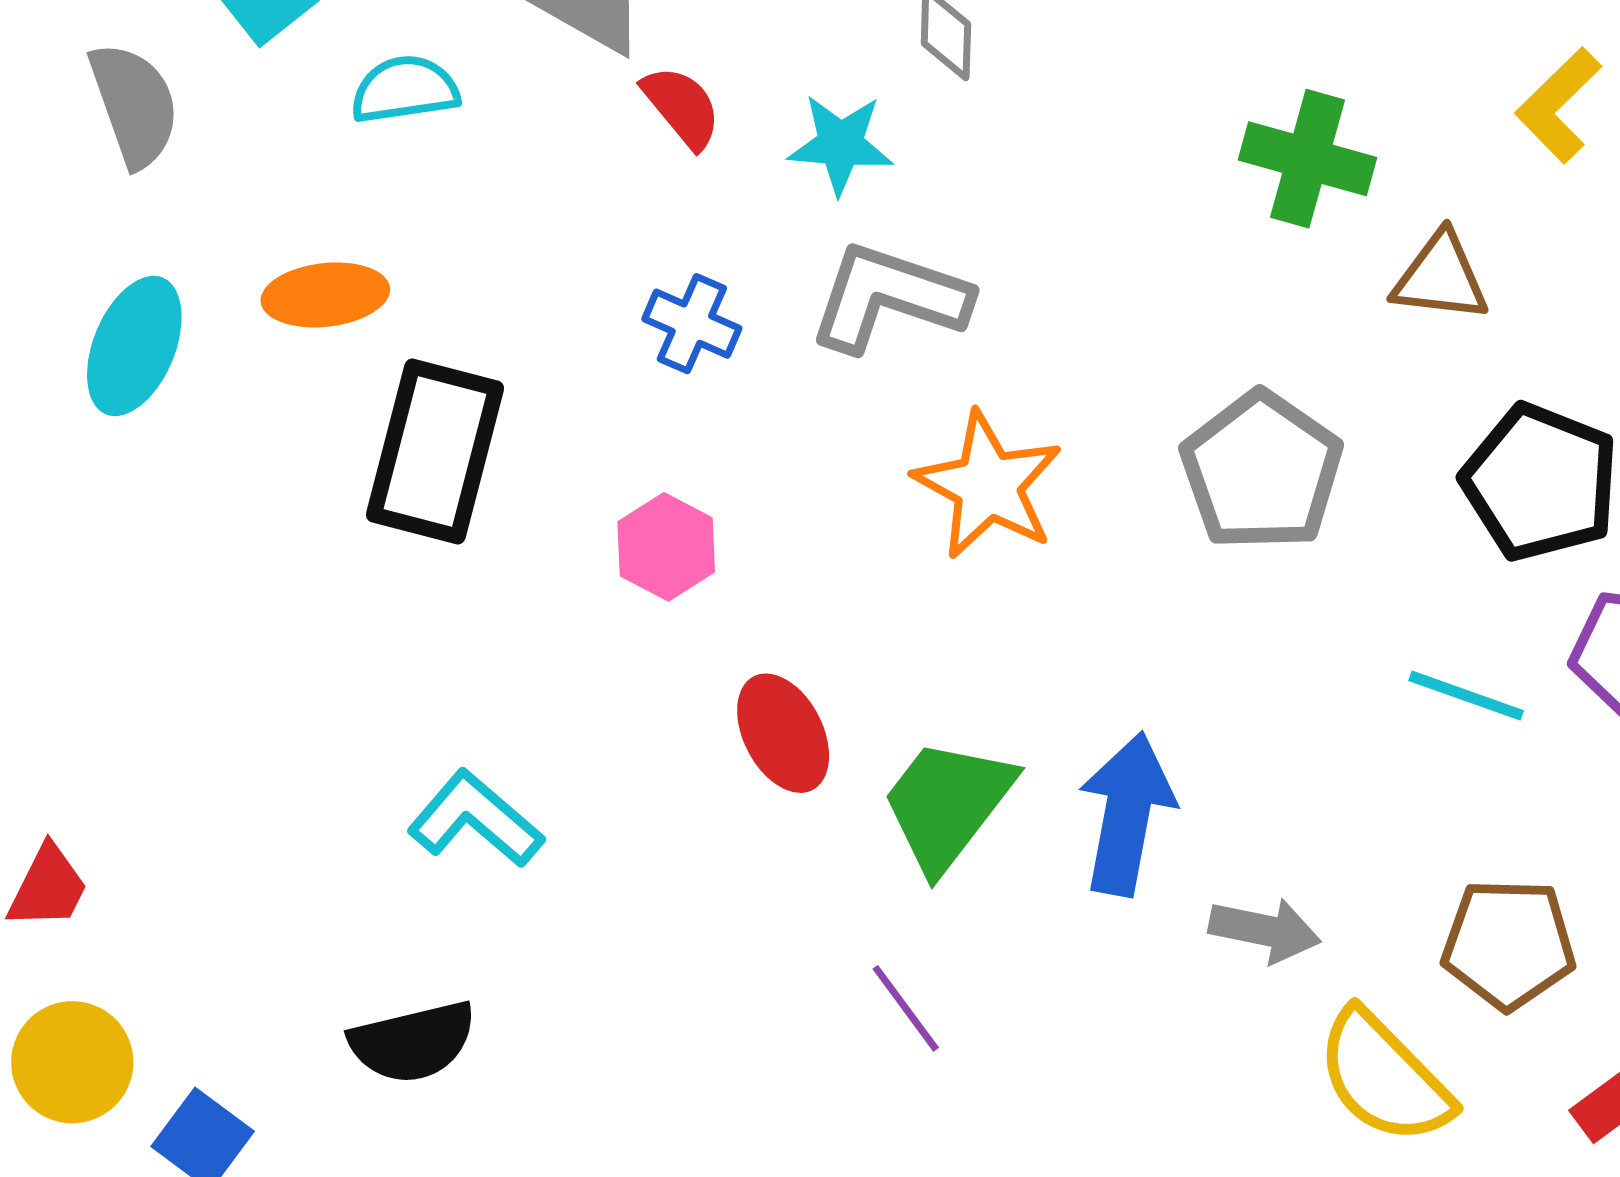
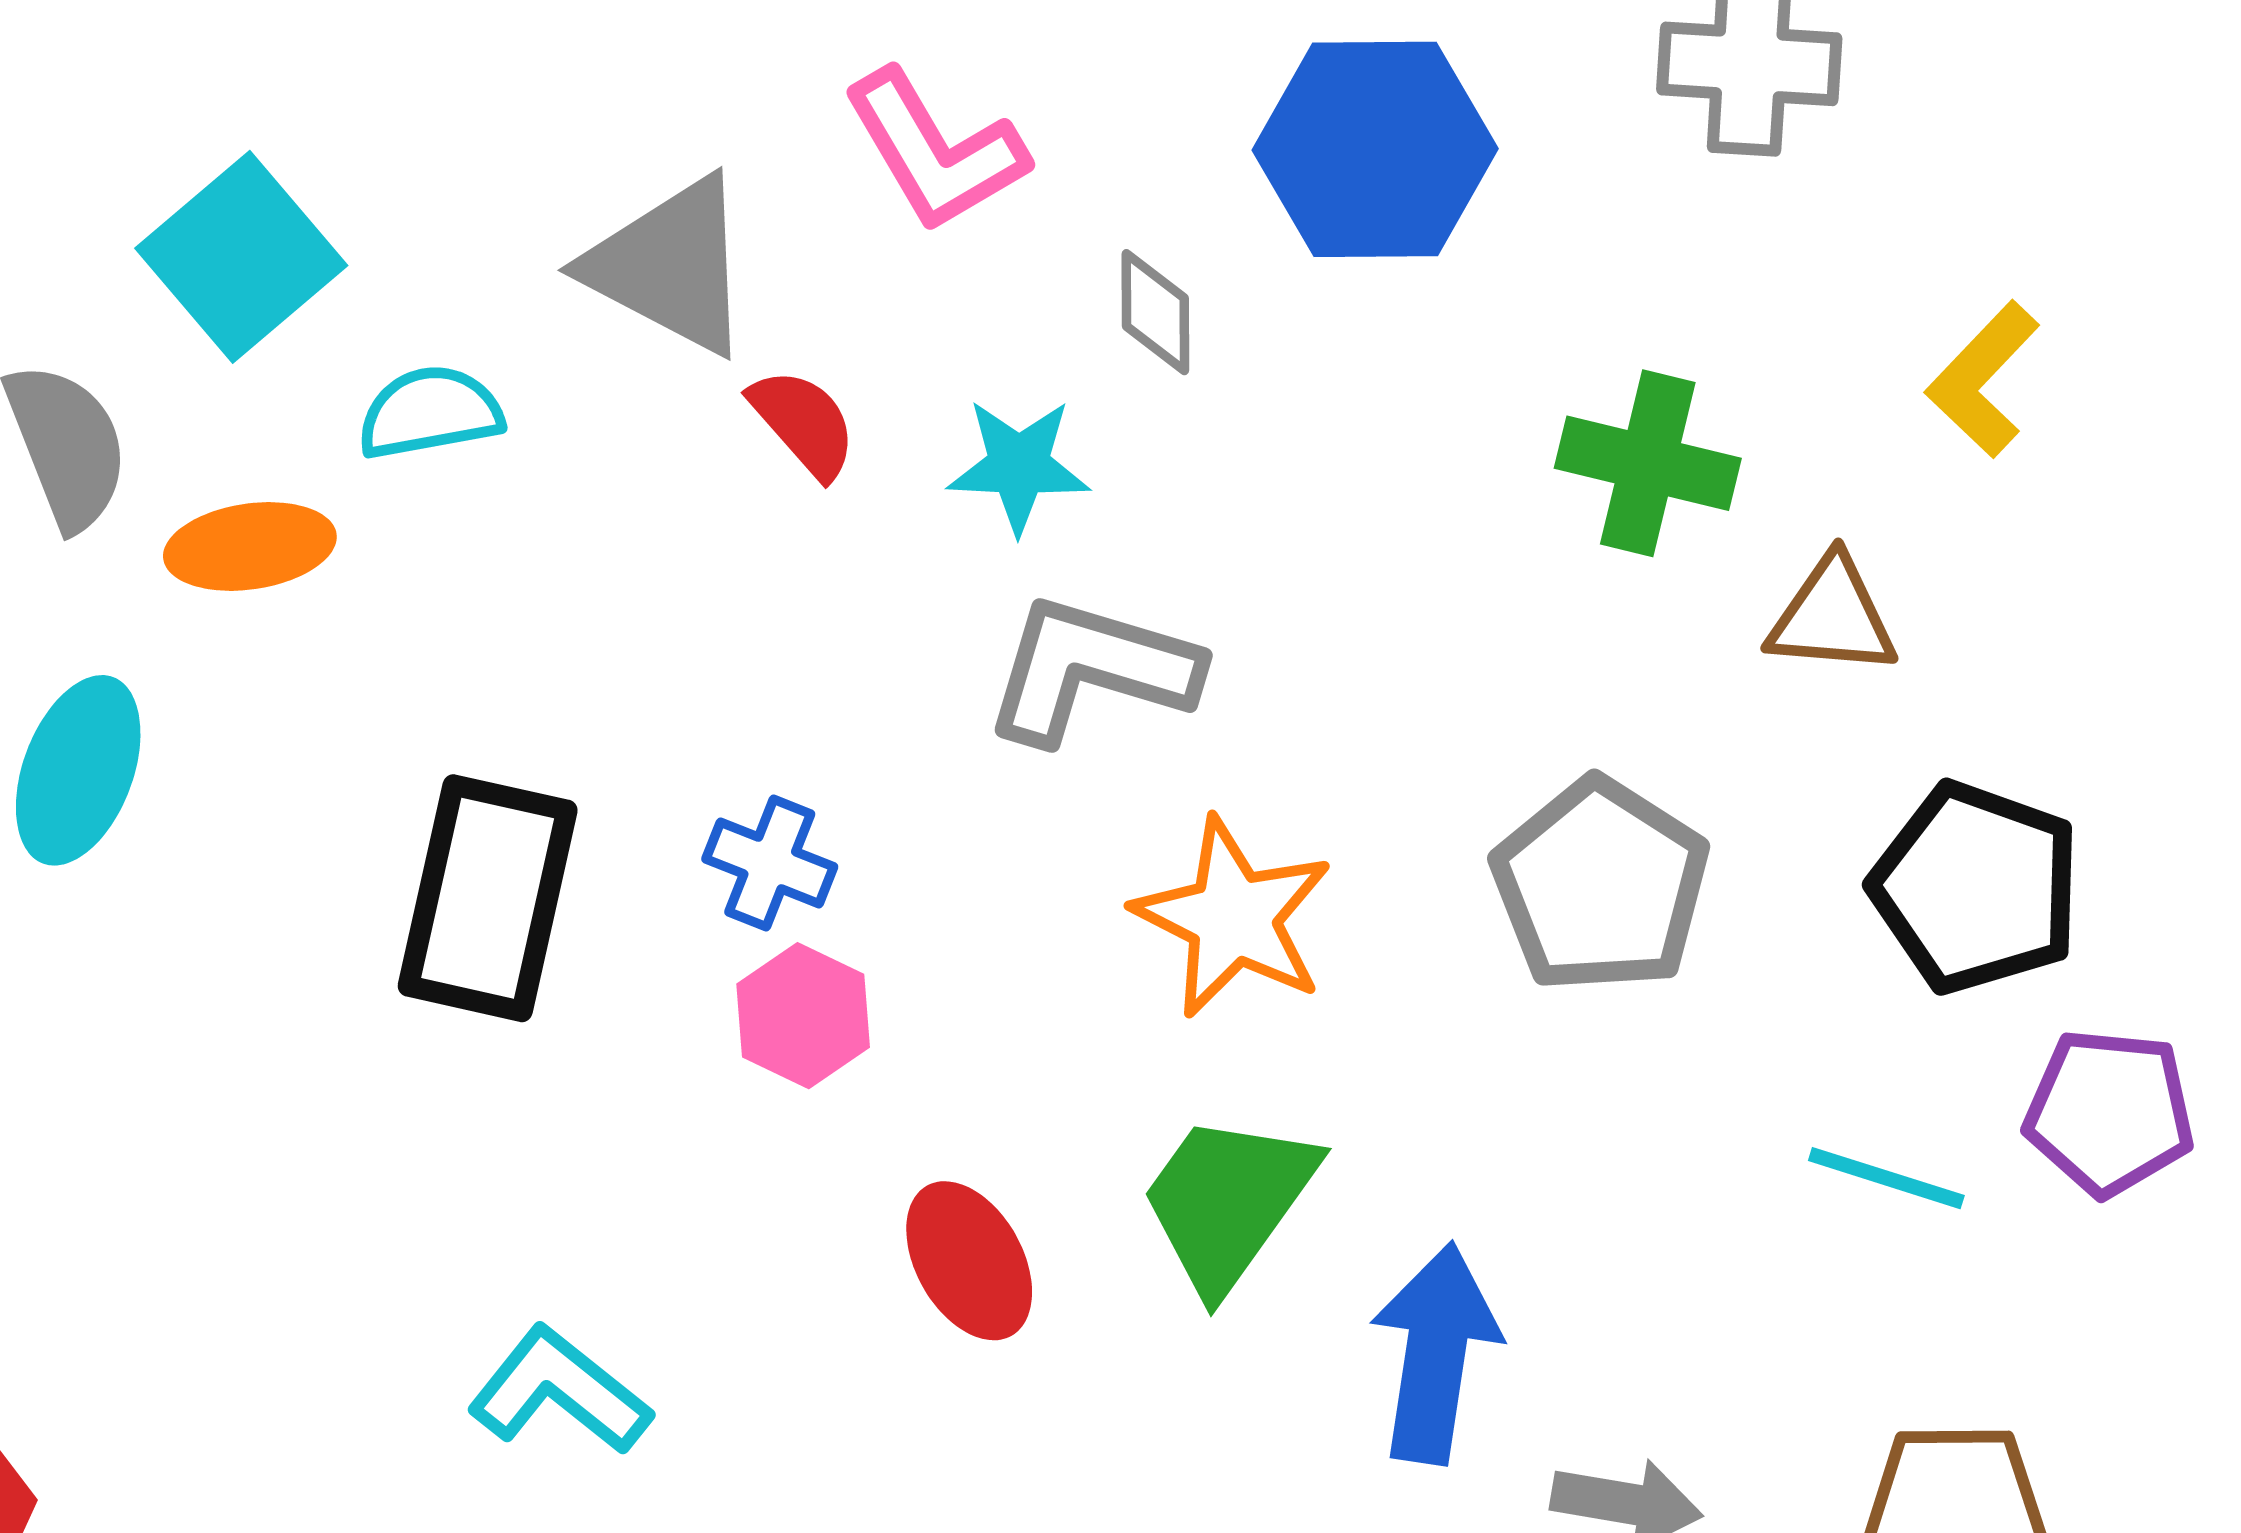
orange ellipse: (325, 295) -> (250, 546), moved
blue cross: (692, 324) -> (770, 863), moved
green trapezoid: (947, 804) -> (1228, 1202), moved

